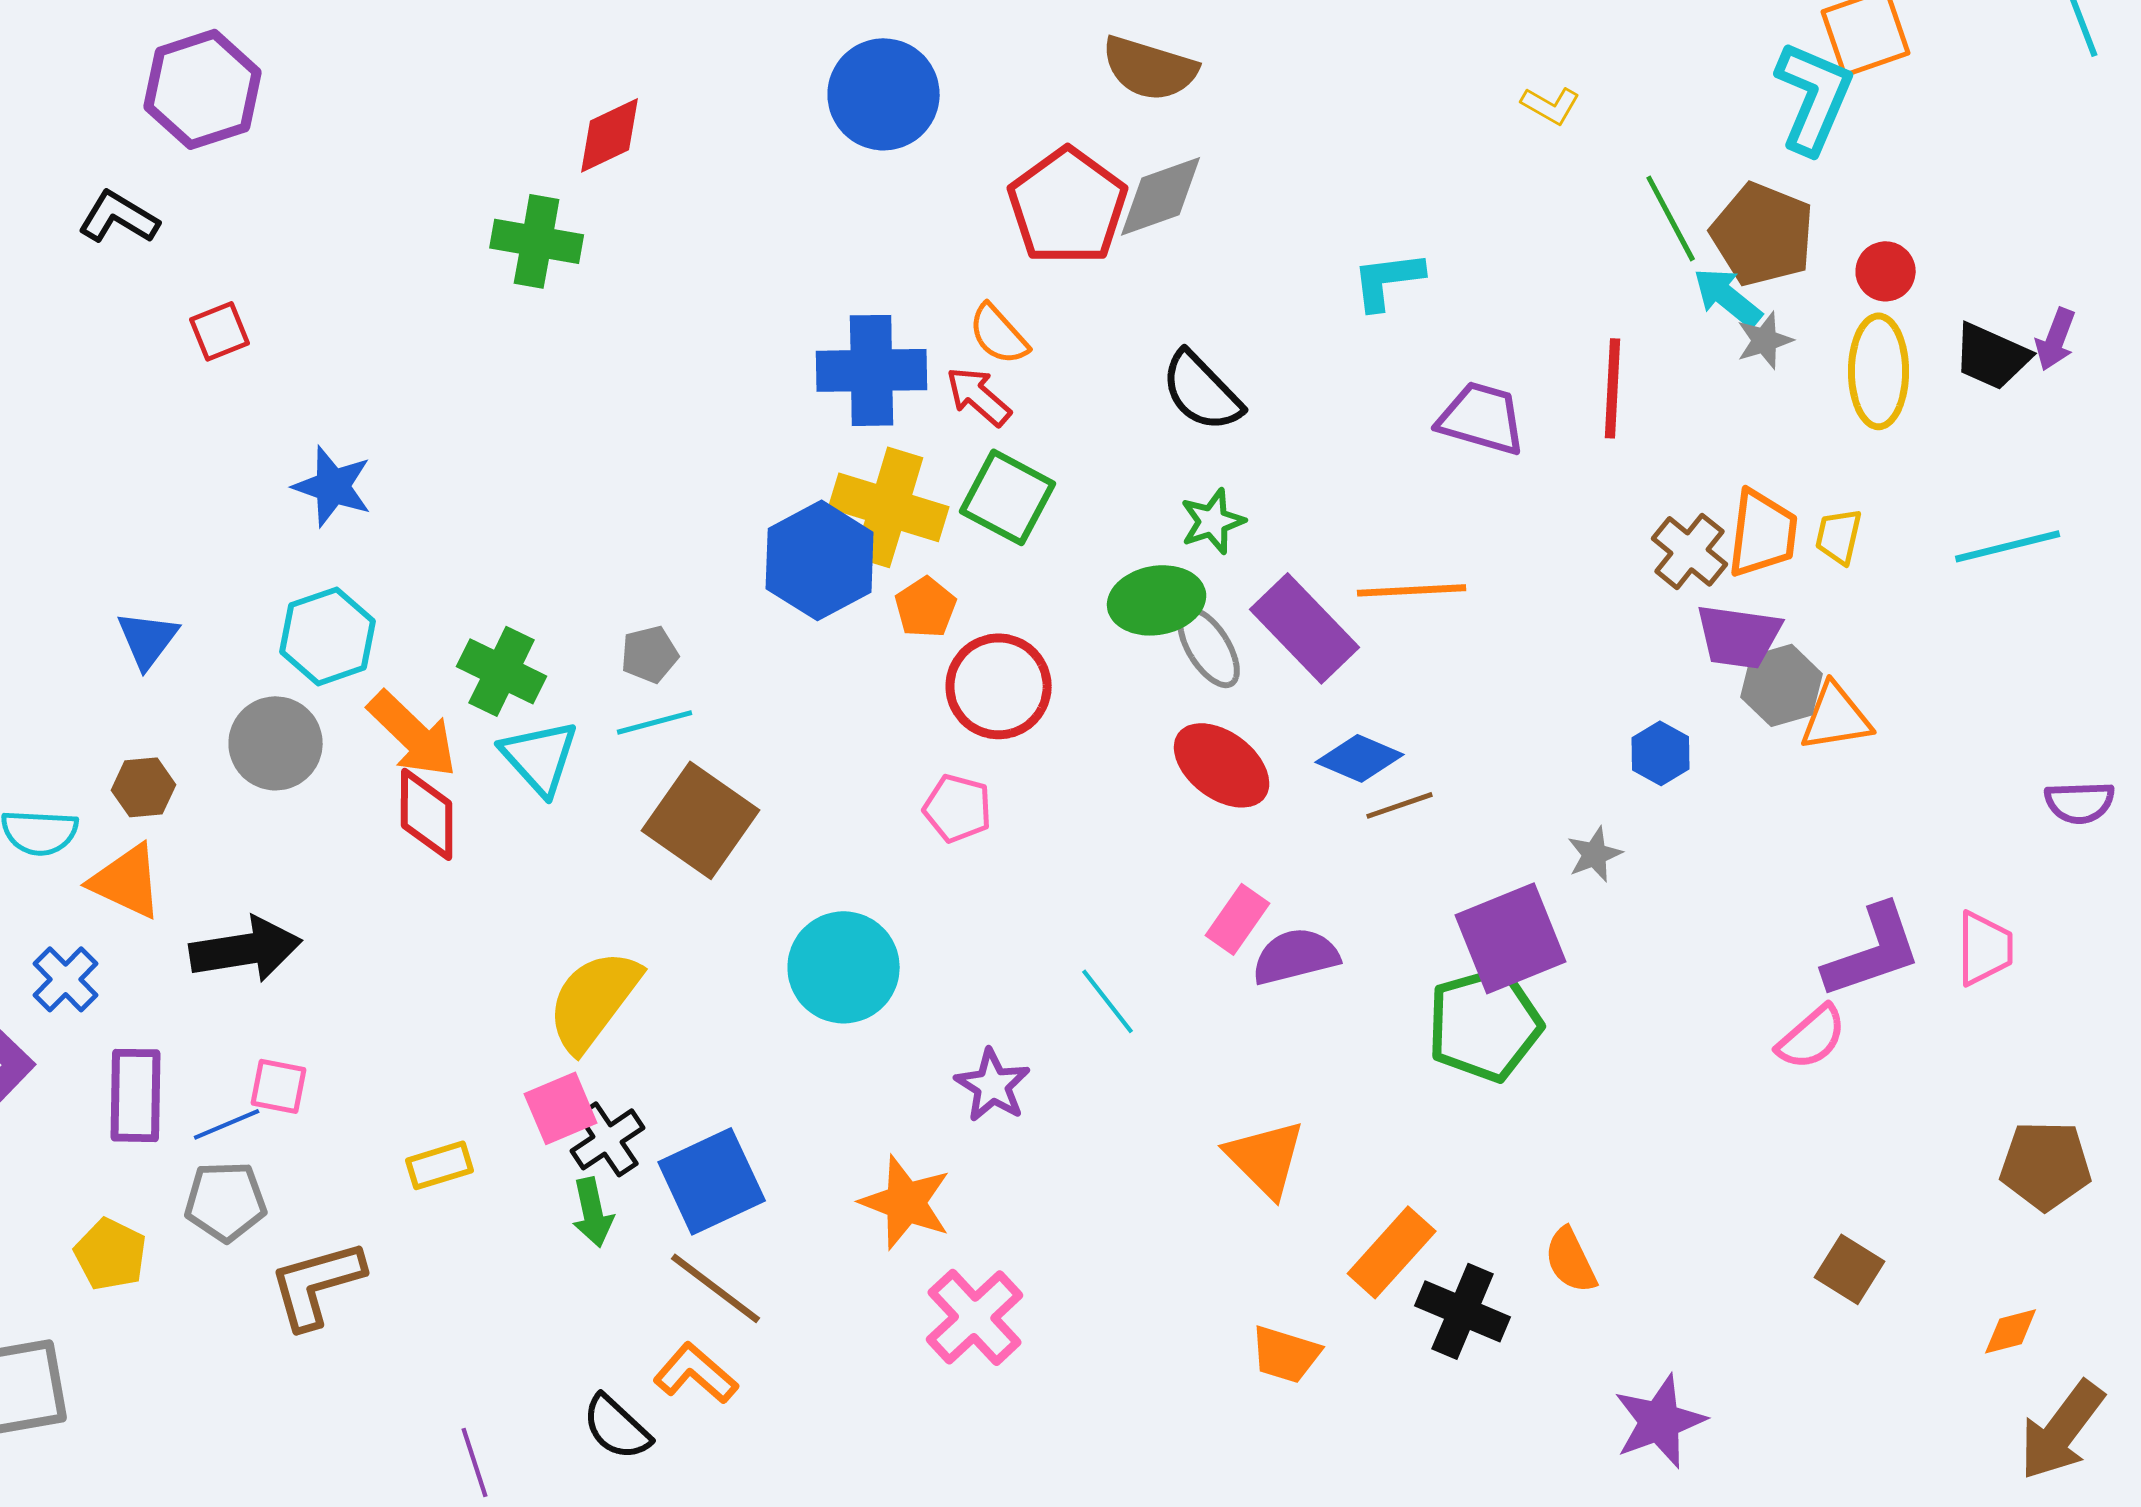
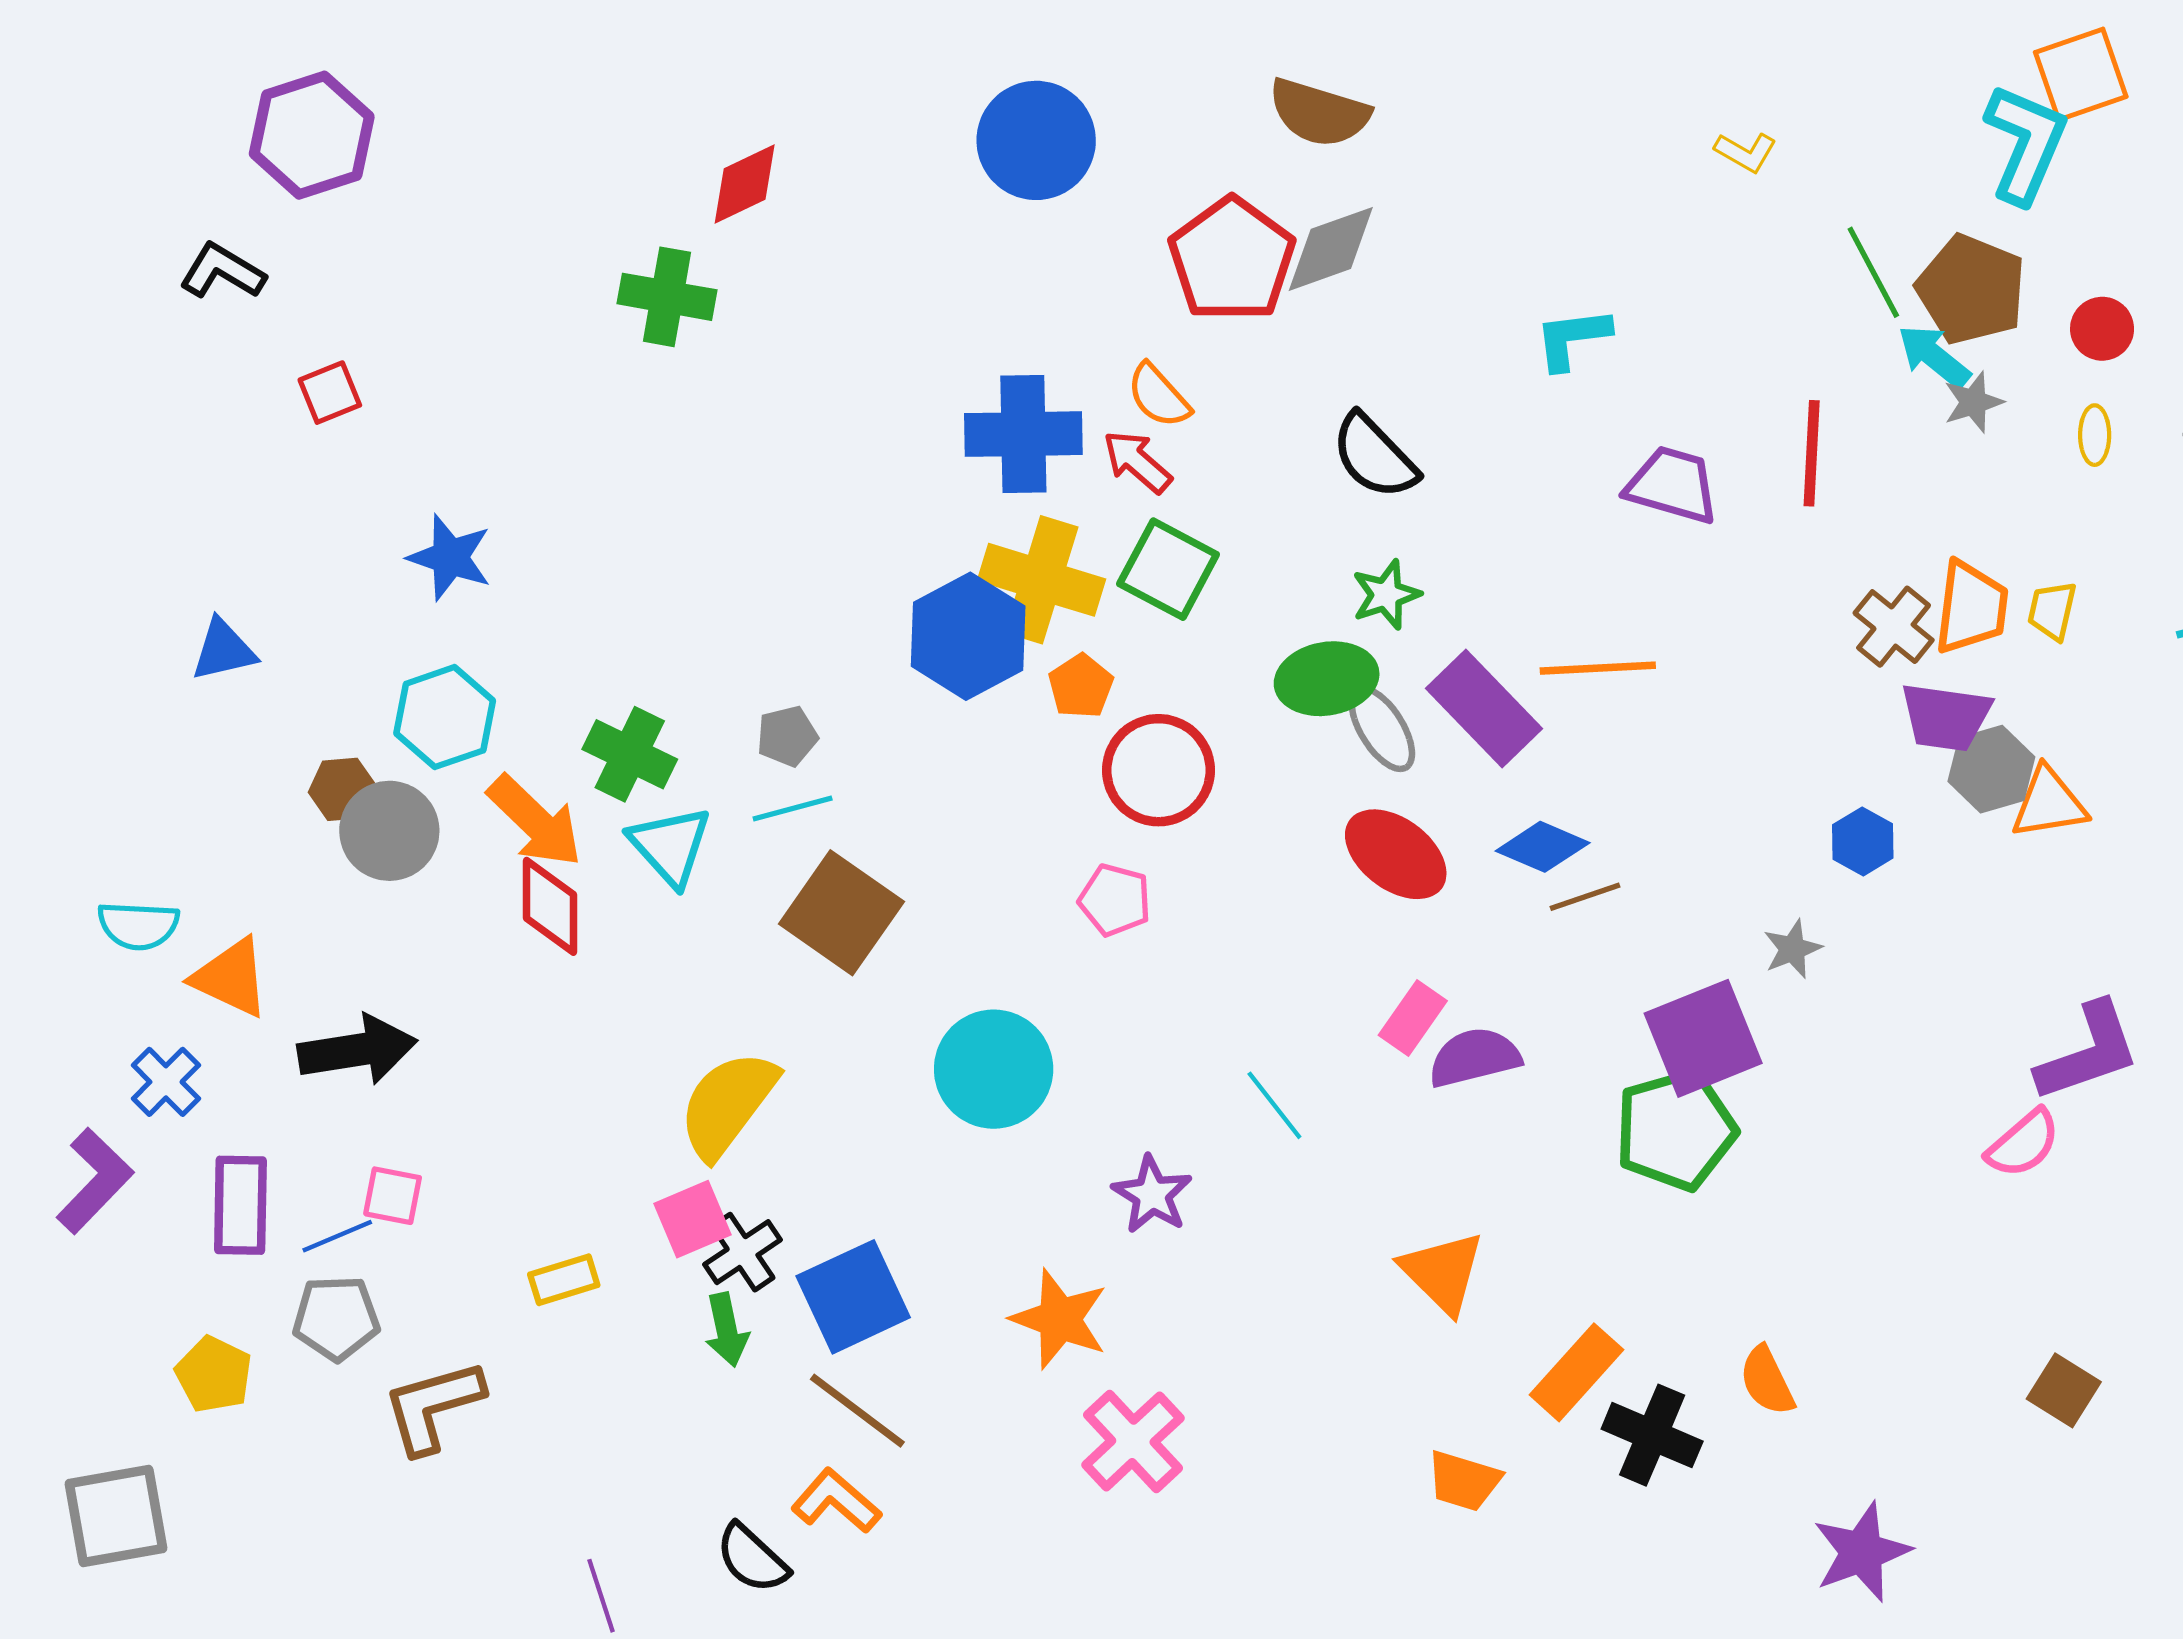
yellow ellipse: (1879, 371) -> (2095, 435), size x0.5
blue triangle: (148, 639) -> (223, 650), moved, turned 40
brown hexagon: (144, 787) -> (343, 789), moved

